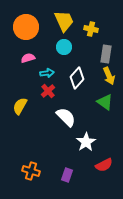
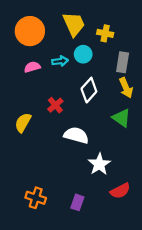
cyan circle: (64, 47) -> (83, 54), moved
cyan arrow: (47, 73) -> (60, 61), moved
white semicircle: (66, 117) -> (76, 135), turned -30

